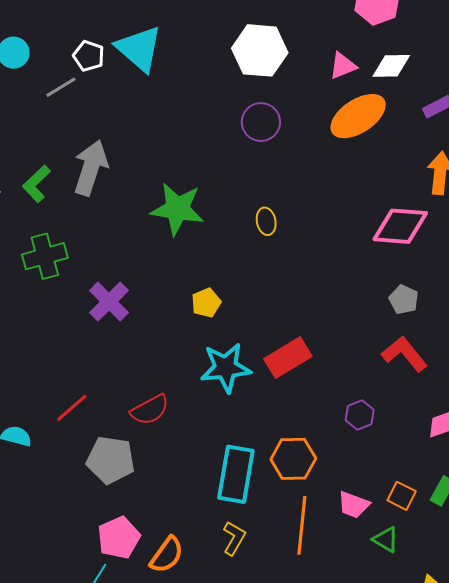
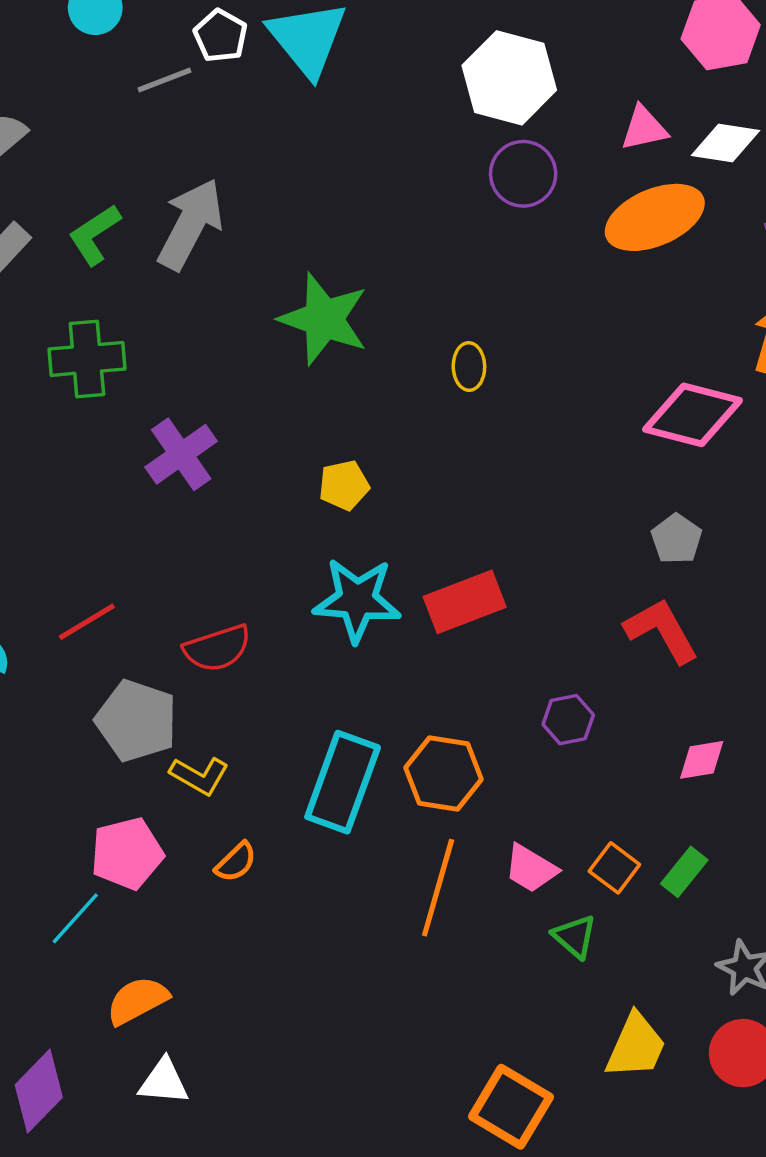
purple circle: (261, 122) -> (523, 174), moved
yellow L-shape: (234, 538) -> (199, 776), moved, turned 80
orange semicircle: (167, 555) -> (236, 862), moved, size x0.7

